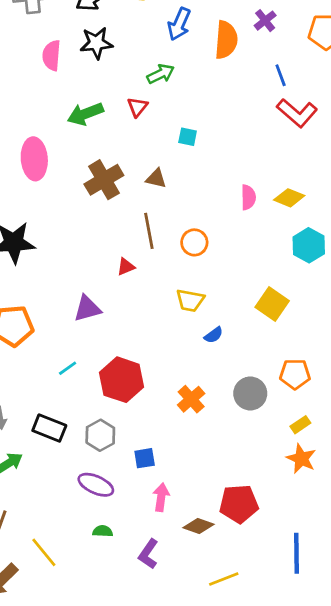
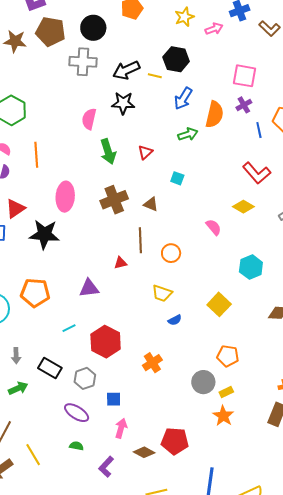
pink semicircle: (51, 55) -> (89, 119), moved
green arrow: (161, 74) -> (188, 134), moved
blue line: (281, 75) -> (259, 130), moved
green arrow: (85, 114) -> (108, 152), turned -95
pink ellipse: (34, 159) -> (65, 197), moved
pink semicircle: (248, 197) -> (214, 227), turned -48
yellow diamond: (289, 198) -> (243, 207), moved
gray circle: (250, 393) -> (203, 382), moved

